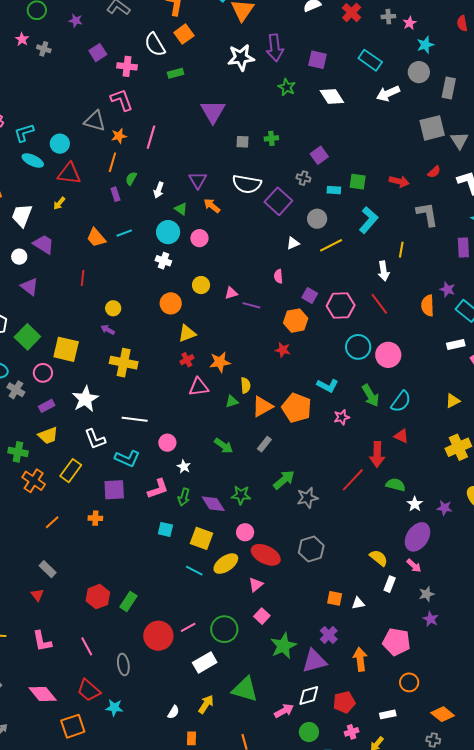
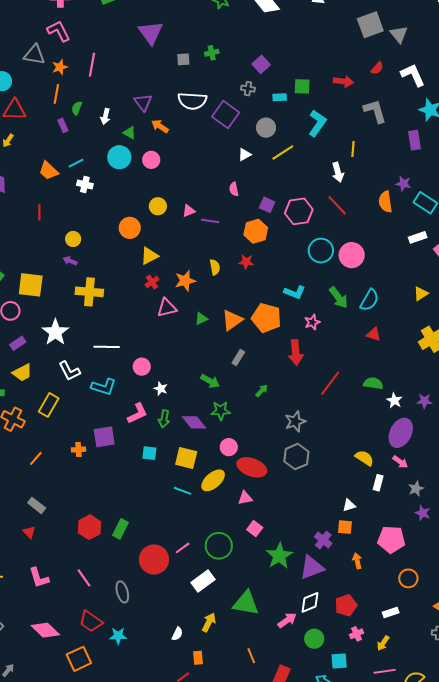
white cross: (163, 261) -> (85, 185), moved
yellow semicircle: (246, 385) -> (215, 267), moved
green arrow: (224, 446) -> (210, 381), moved
red arrow: (377, 454) -> (296, 352), moved
green arrow: (284, 480) -> (262, 391), size x0.6
purple square: (114, 490) -> (104, 437), moved
gray star: (307, 498) -> (295, 421), moved
pink triangle: (256, 585) -> (245, 498), turned 35
orange square: (335, 598) -> (345, 527), moved
orange arrow: (360, 659) -> (357, 561), size x0.7

